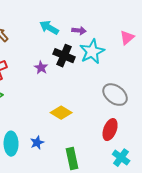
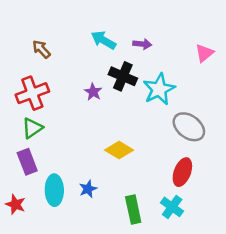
cyan star: (92, 52) -> (159, 89), moved
cyan cross: (121, 158) -> (172, 207), moved

